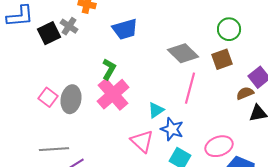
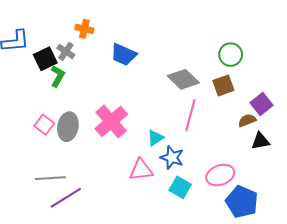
blue trapezoid: (125, 29) -> (124, 55), turned 40
green L-shape: (109, 69) -> (58, 76), moved
pink triangle: (142, 141) -> (141, 170), turned -50

